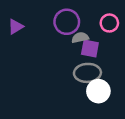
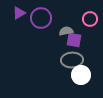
purple circle: (67, 22) -> (41, 18), moved
purple triangle: (16, 27) -> (19, 13), moved

